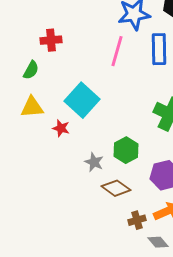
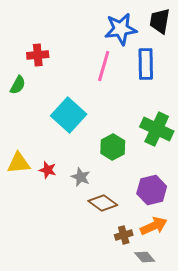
yellow triangle: (32, 107) -> (19, 163), moved
red star: (61, 128) -> (48, 170), moved
green hexagon: (126, 150) -> (113, 147), moved

